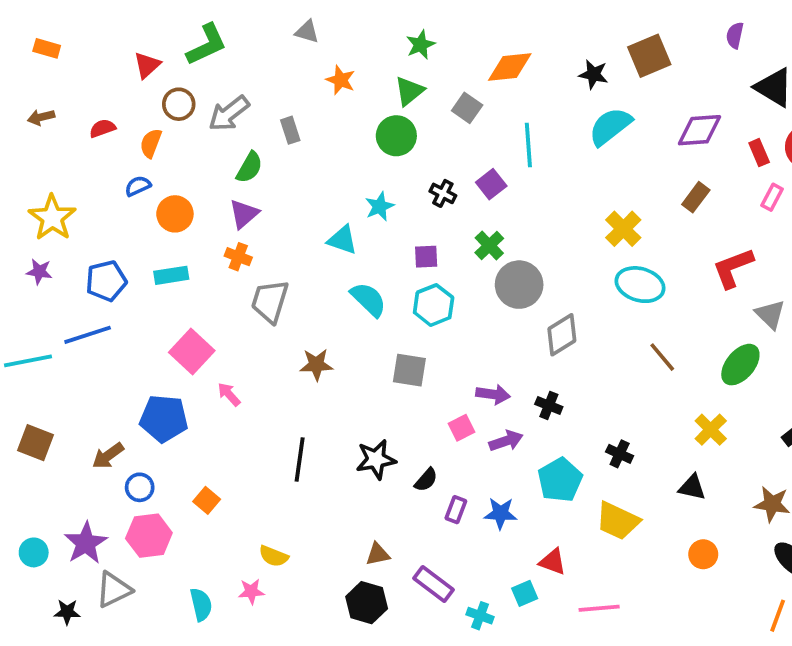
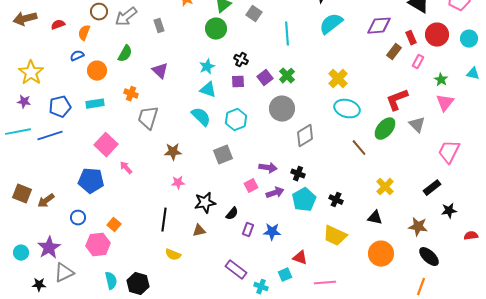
brown arrow: (41, 117) -> (25, 19), size x1.6
green semicircle: (249, 167) -> (125, 54), moved
purple square: (491, 184) -> (265, 78), moved
brown rectangle: (696, 197) -> (394, 52), moved
purple triangle: (244, 214) -> (160, 71), moved, turned -36
cyan triangle: (342, 240) -> (208, 90), moved
green cross: (489, 246) -> (287, 76), moved
purple square: (426, 257) -> (238, 82), moved
cyan line: (28, 361) -> (18, 132), moved
green ellipse: (740, 365) -> (385, 129), moved
gray square: (409, 370) -> (223, 155), turned -30
brown arrow: (108, 456) -> (46, 201), moved
black line: (300, 459) -> (164, 220), moved
cyan pentagon: (560, 480) -> (304, 200), moved
pink hexagon: (149, 536) -> (98, 245), moved
brown triangle: (378, 554) -> (199, 231), moved
orange circle: (703, 554) -> (381, 254), size x1.6
yellow semicircle: (274, 556) -> (173, 255), moved
pink star: (251, 591) -> (178, 183), moved
black hexagon: (367, 603) -> (138, 284), moved

